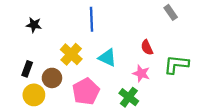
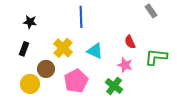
black rectangle: (27, 69) -> (24, 49), moved

